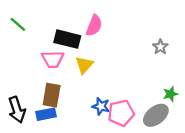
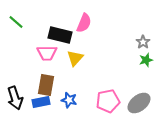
green star: (170, 94) -> (146, 60), moved
blue star: (101, 106) -> (69, 100), moved

